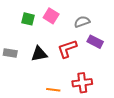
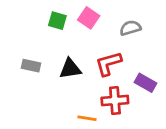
purple rectangle: (95, 42) -> (146, 83), moved
red cross: (82, 83) -> (115, 100), moved

